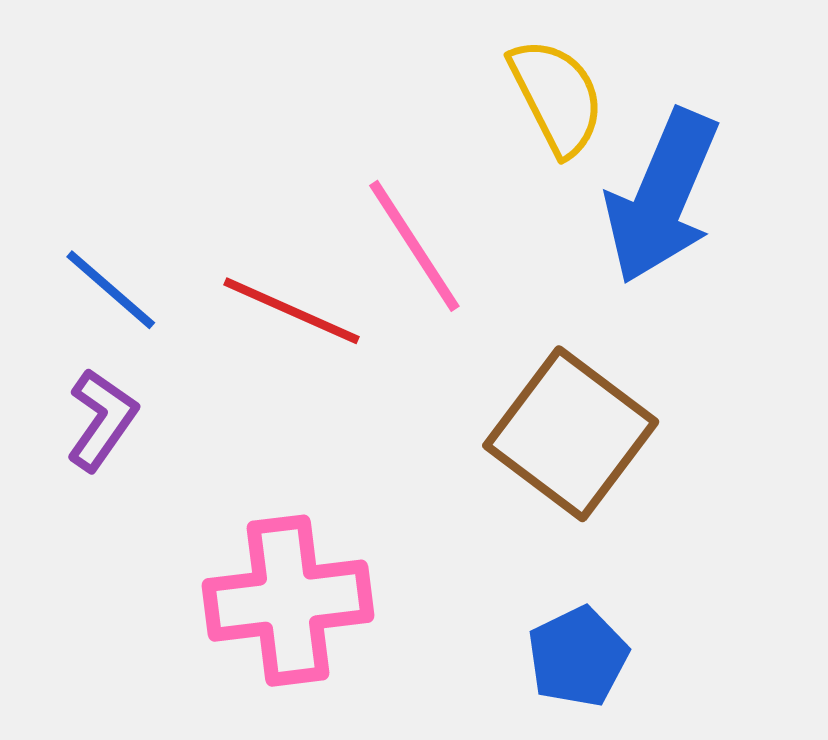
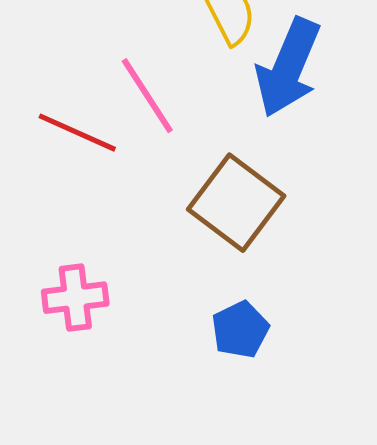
pink cross: (288, 601) -> (75, 298), size x0.7

